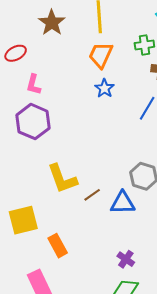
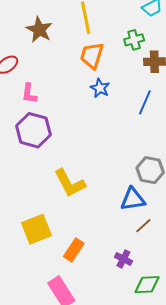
brown line: (92, 195) -> (143, 226), moved
orange rectangle: (58, 246) -> (74, 250), turned 70
purple cross: (126, 259) -> (123, 259), moved

